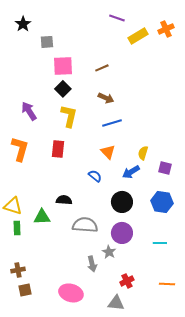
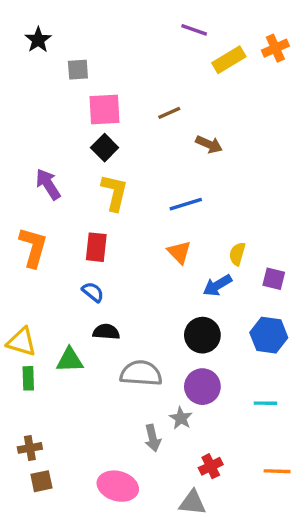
brown arrow: (106, 98) -> (209, 144), moved
blue semicircle: (95, 176) -> (93, 292), moved

